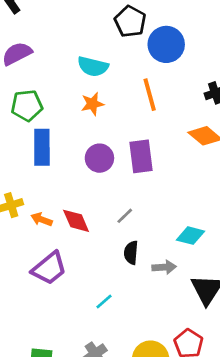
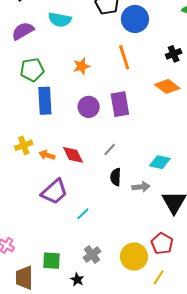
cyan semicircle: (93, 67) -> (60, 20), moved
cyan line: (104, 302) -> (83, 214), moved

